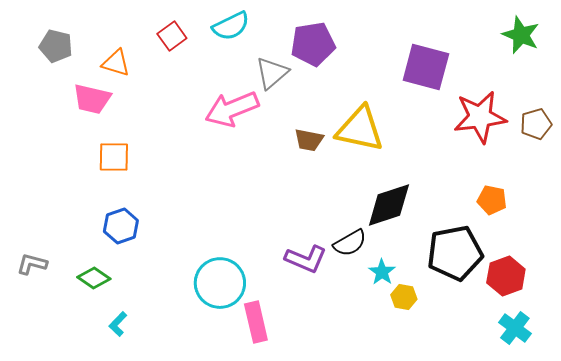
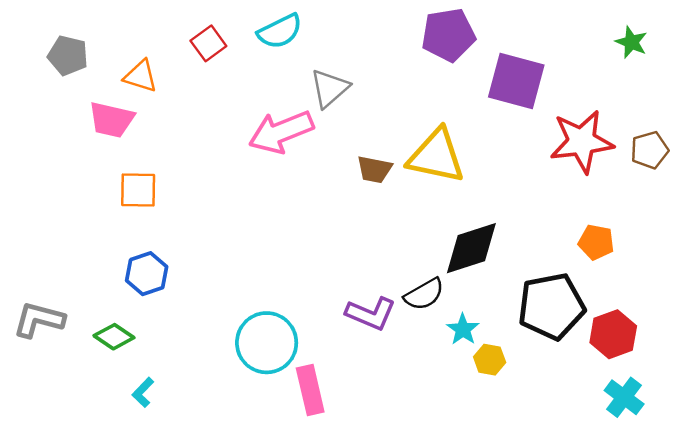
green star: (521, 35) -> (631, 42), size x0.7
purple pentagon: (313, 44) -> (448, 35), moved
gray L-shape: (32, 264) -> (39, 320), size x1.4

